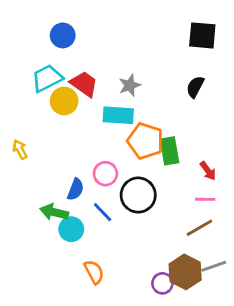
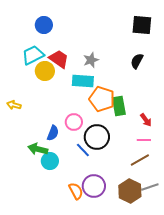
yellow arrow: (20, 149) -> (14, 105), turned -48
blue line: (103, 212) -> (83, 150), moved
orange semicircle: (94, 272) -> (76, 191), moved
purple circle: (162, 283) -> (94, 186), moved, size x1.5

